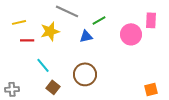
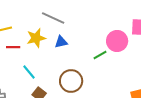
green line: (99, 20) -> (100, 55), moved
blue triangle: (86, 36) -> (61, 42), moved

